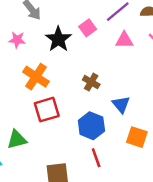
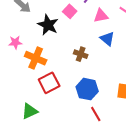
pink star: (17, 40) -> (15, 42), moved
blue triangle: (121, 104) -> (107, 39), moved

